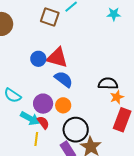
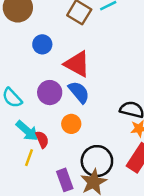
blue circle: (38, 59) -> (42, 44), moved
purple circle: (43, 104) -> (50, 93), moved
black circle: (76, 130) -> (97, 161), moved

